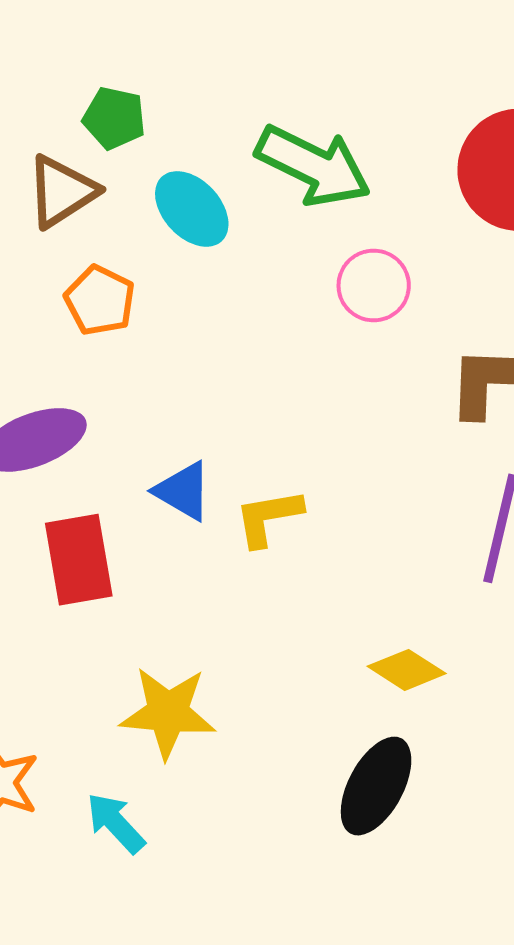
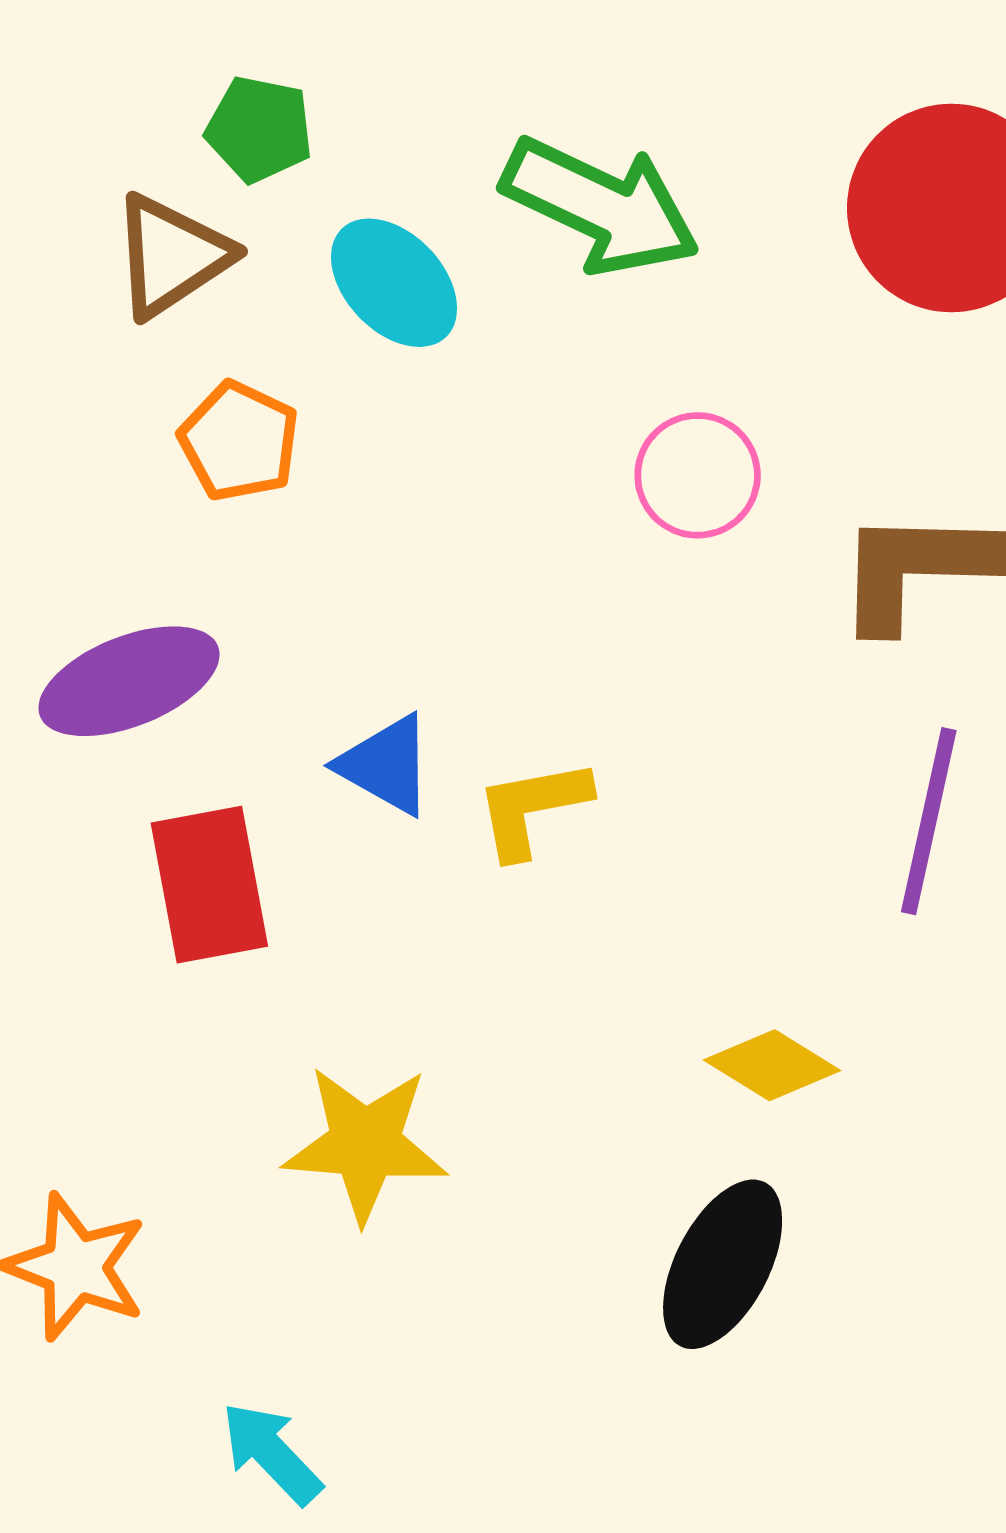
pink circle: (374, 285) -> (698, 475), moved
cyan arrow: (116, 823) -> (271, 1453), moved

